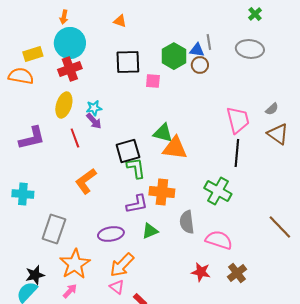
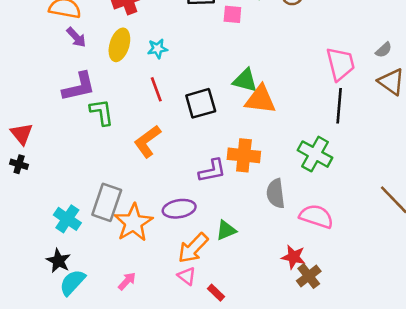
purple arrow: (94, 121) -> (76, 37), moved
red line: (75, 138) -> (156, 89), moved
green L-shape: (136, 168) -> (102, 112), moved
cyan cross: (23, 194) -> (67, 219), moved, turned 30
green triangle: (150, 231) -> (226, 230), moved
orange star: (75, 264) -> (133, 223), moved
brown cross: (237, 273) -> (309, 276), moved
black star: (35, 275) -> (58, 261), moved, turned -30

